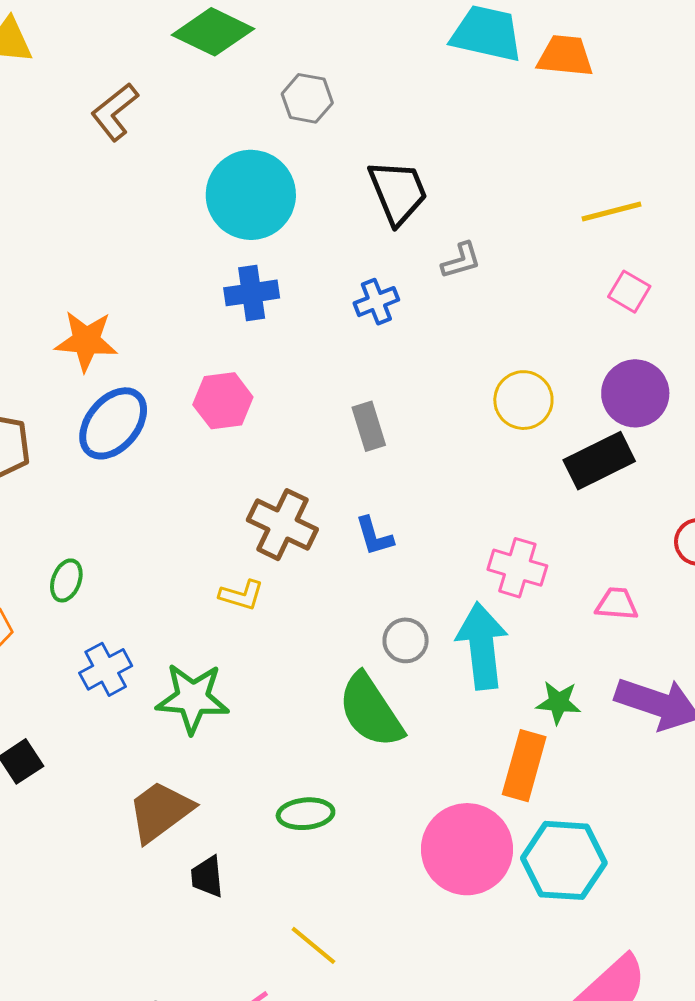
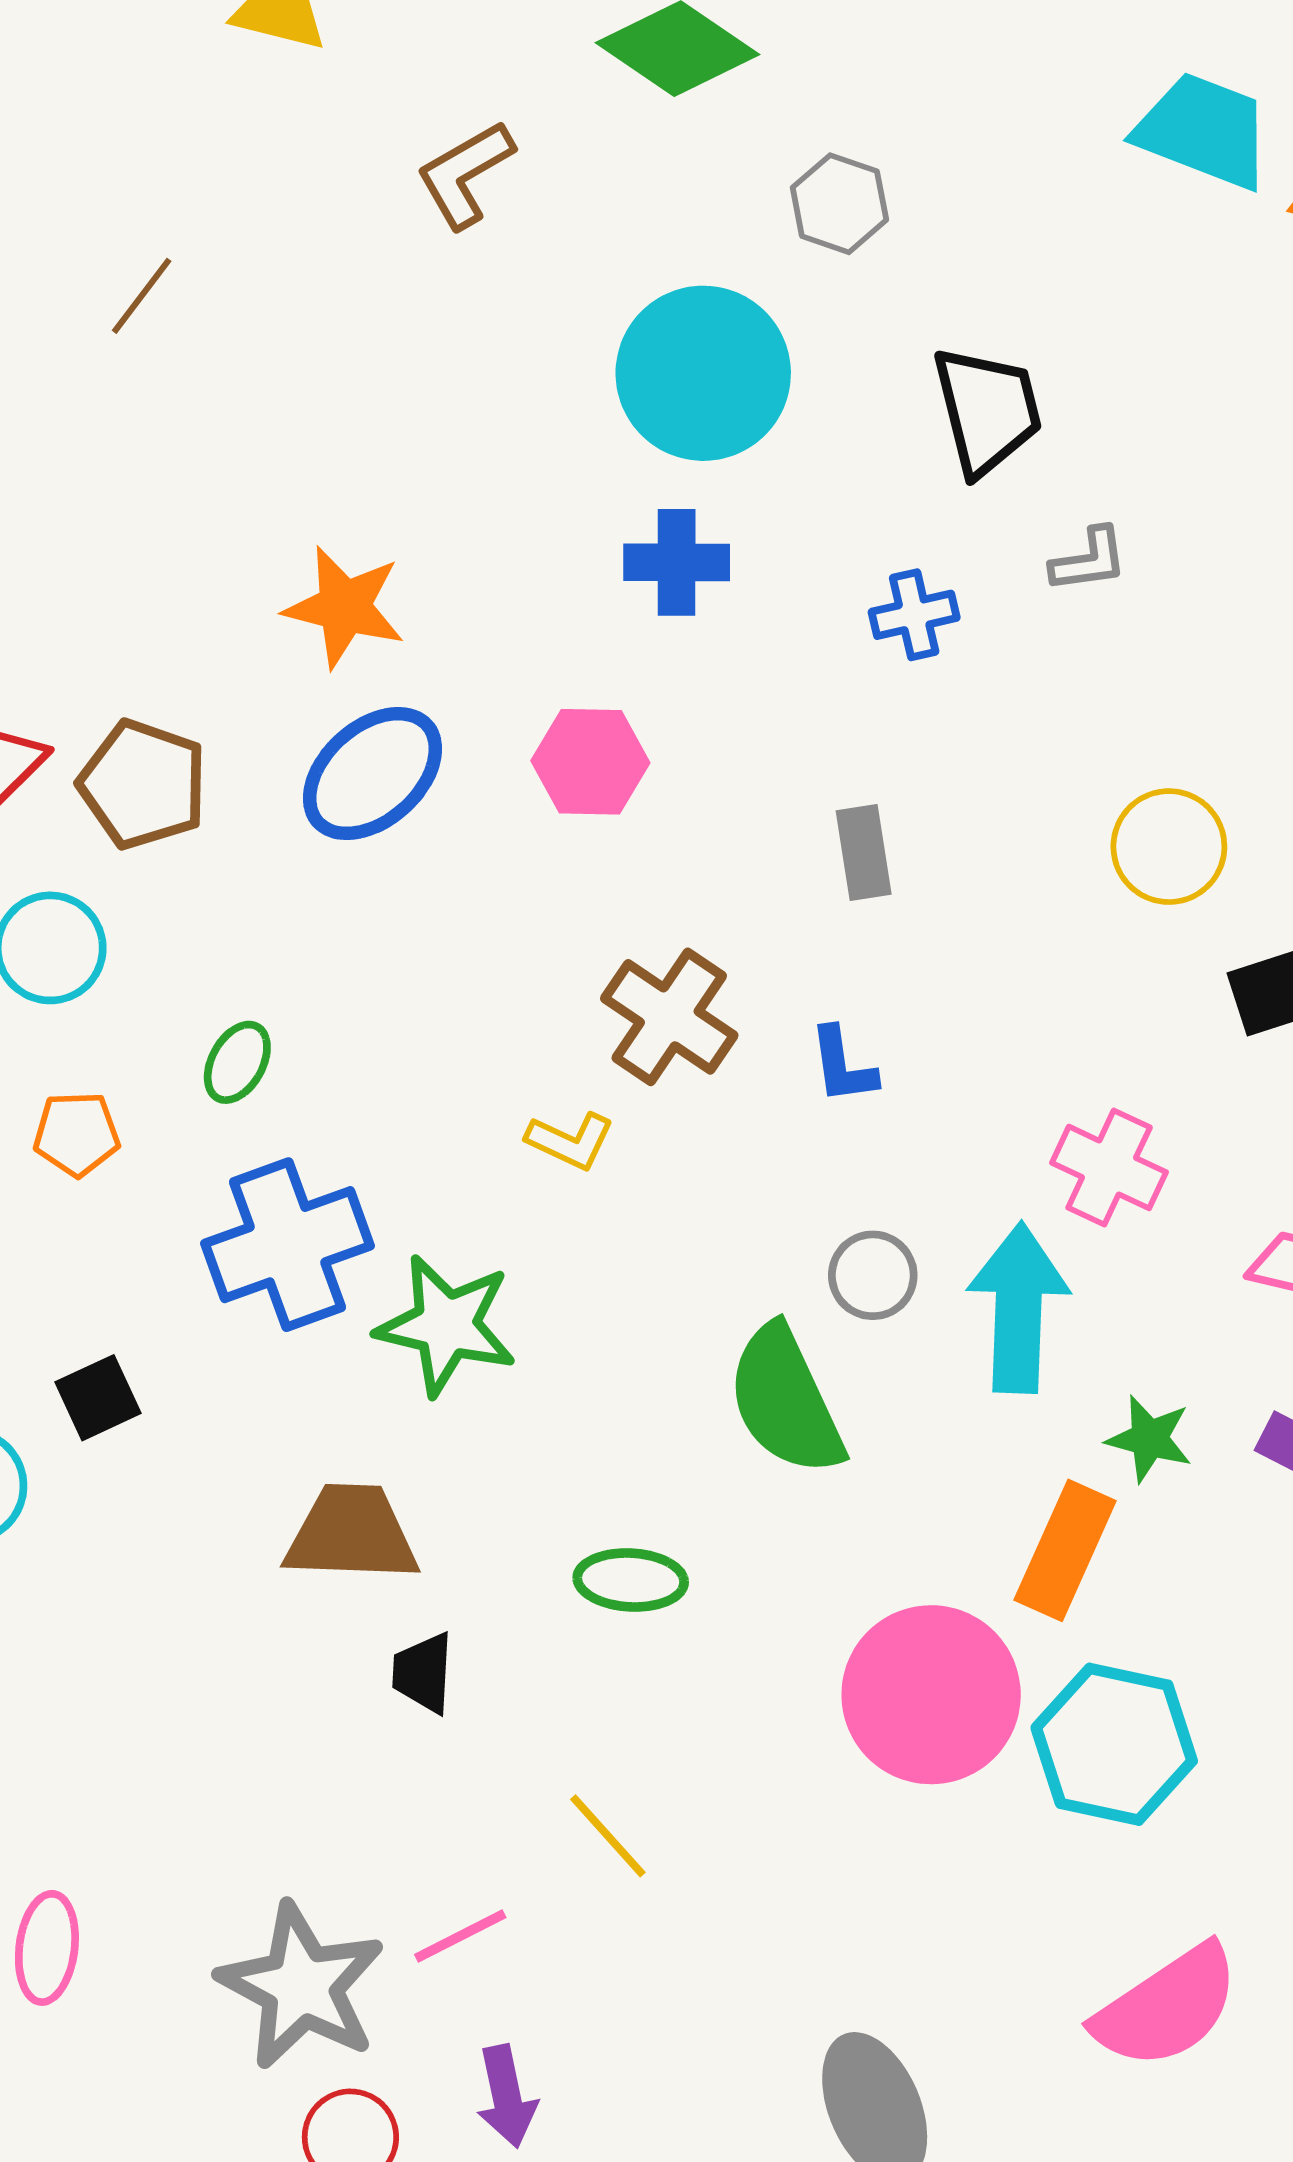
blue cross: (106, 669) -> (287, 1245), size x1.6
brown trapezoid: (160, 811) -> (352, 1534), turned 30

